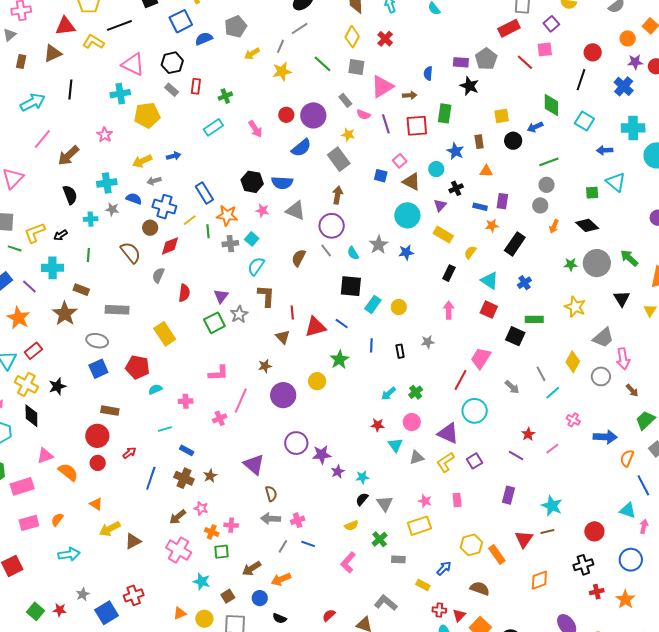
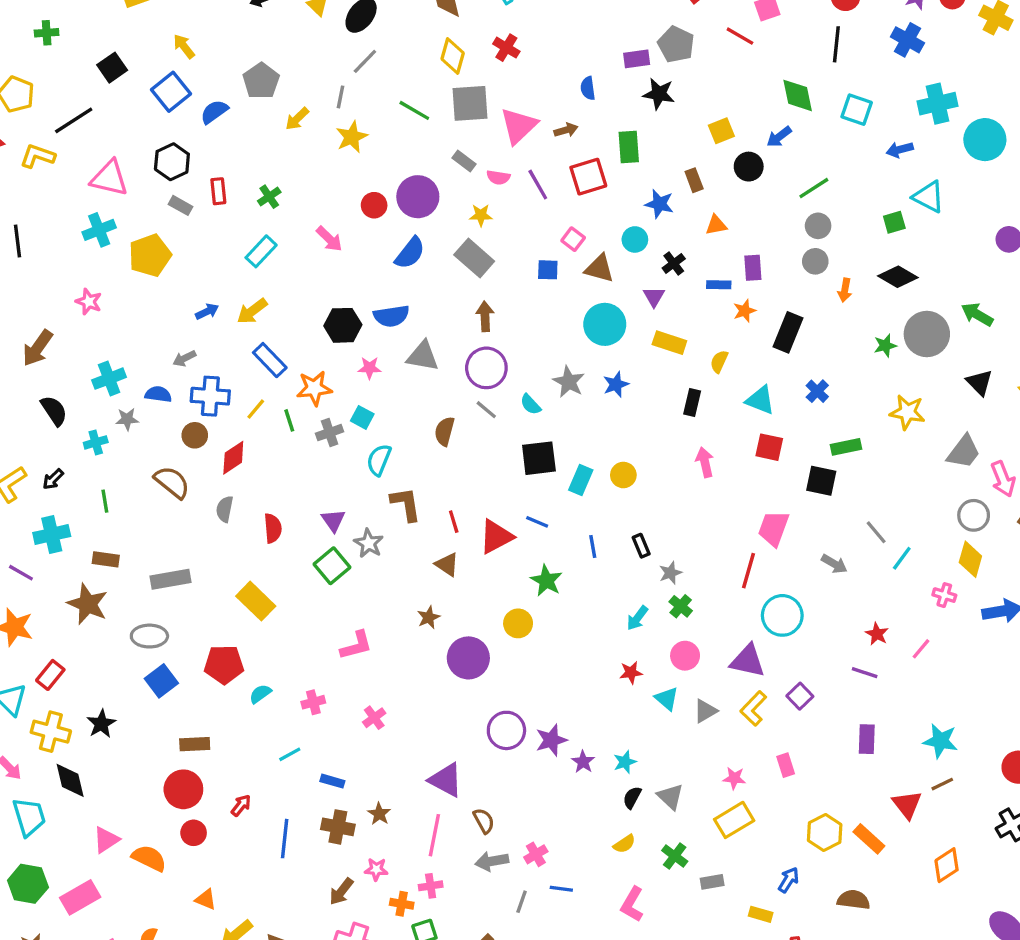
gray square: (356, 67) -> (470, 103), size x1.4
yellow arrow: (142, 161) -> (252, 311), moved
gray star: (428, 342) -> (670, 573), moved
yellow diamond: (573, 362) -> (970, 559), moved
pink line: (241, 401) -> (434, 835), moved

